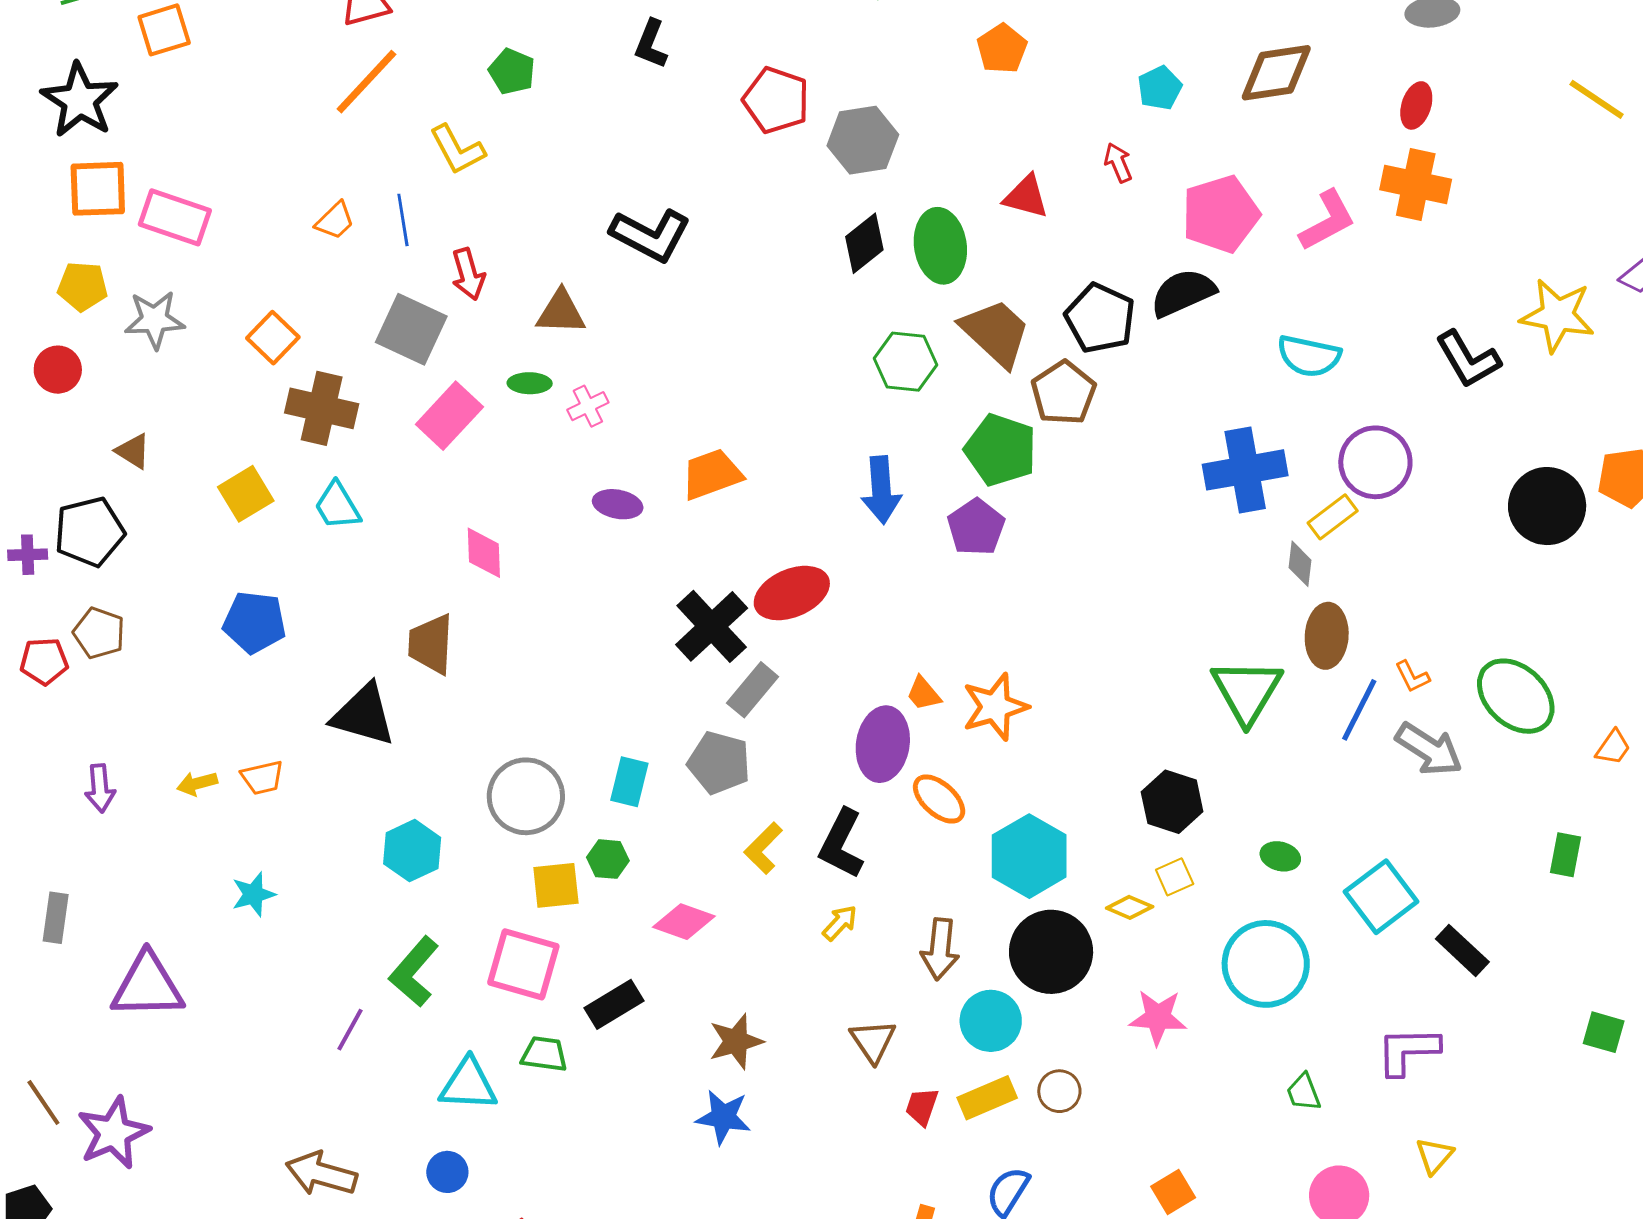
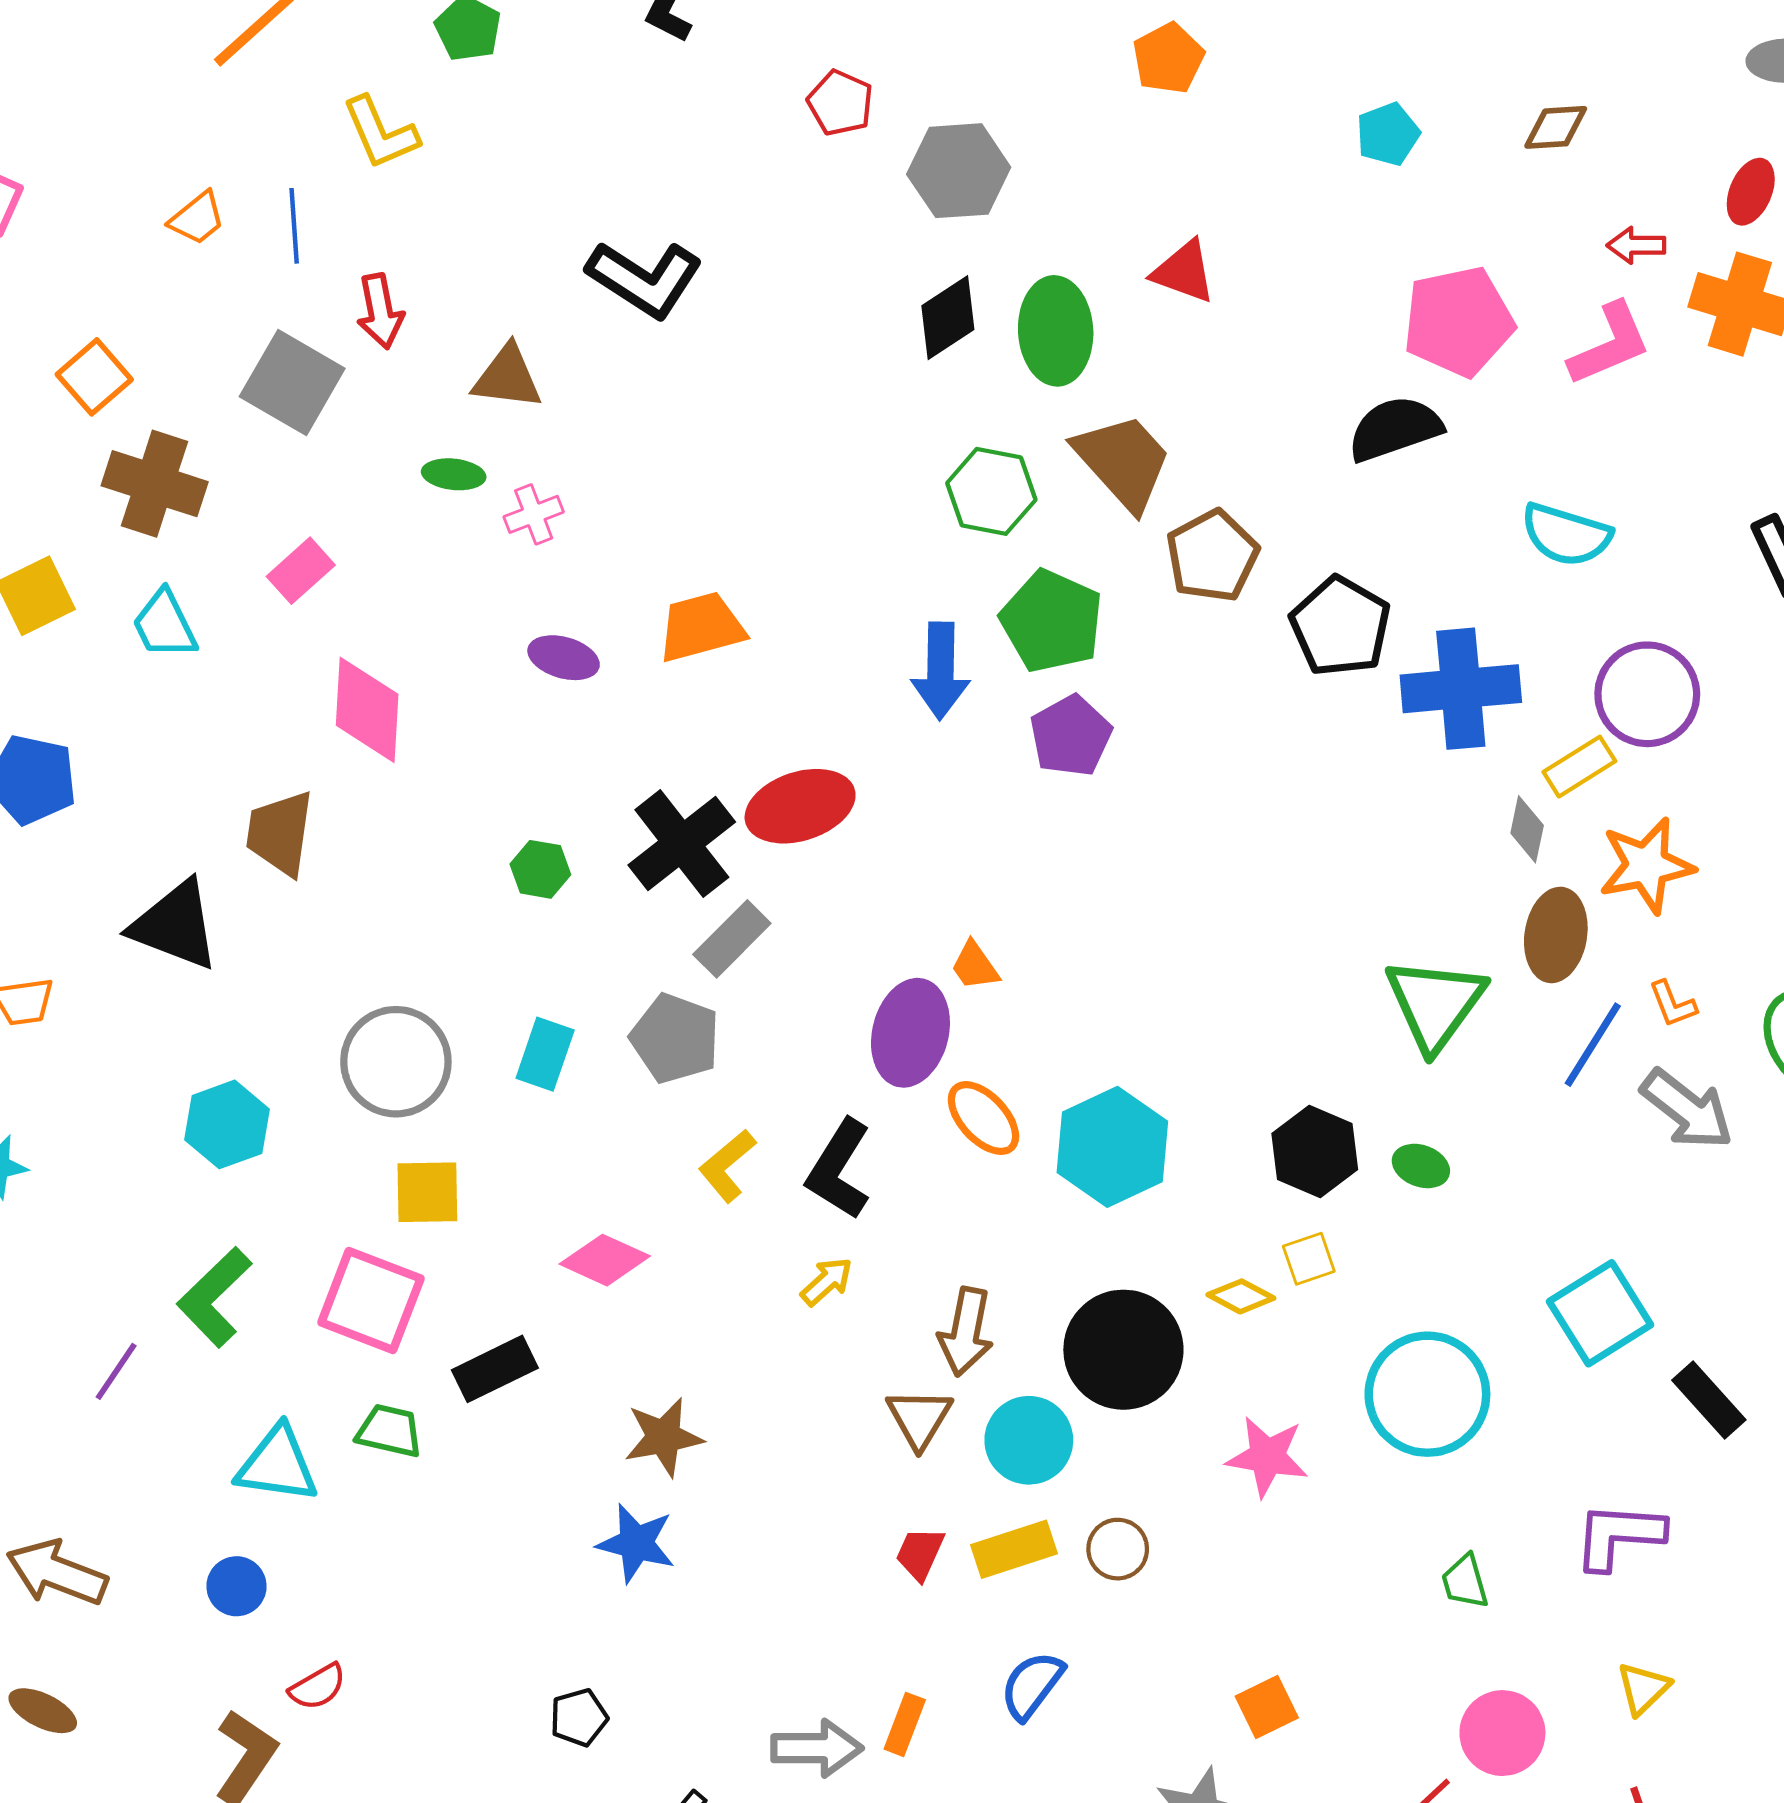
brown diamond: (1276, 73) -> (1556, 127), size x0.6
red pentagon: (776, 100) -> (840, 103), size x0.7
red arrow: (1118, 163) -> (1636, 245), moved, turned -72
black pentagon: (1100, 318) -> (1340, 626), moved
pink rectangle: (449, 416) -> (301, 571), moved, size x0.7
green pentagon: (1001, 450) -> (1052, 621), moved
pink diamond: (484, 553) -> (367, 710), size x1.4
orange star: (995, 707) -> (1646, 865), moved
cyan hexagon: (1029, 856) -> (1112, 1147), moved
green ellipse: (1280, 856) -> (1421, 1166), moved
green hexagon: (608, 859) -> (540, 869), moved
brown triangle: (873, 1041) -> (919, 1418), moved

